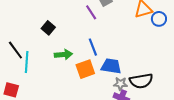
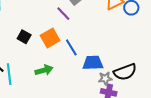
green arrow: (63, 55) -> (44, 70), moved
orange square: (85, 69) -> (50, 38), moved

